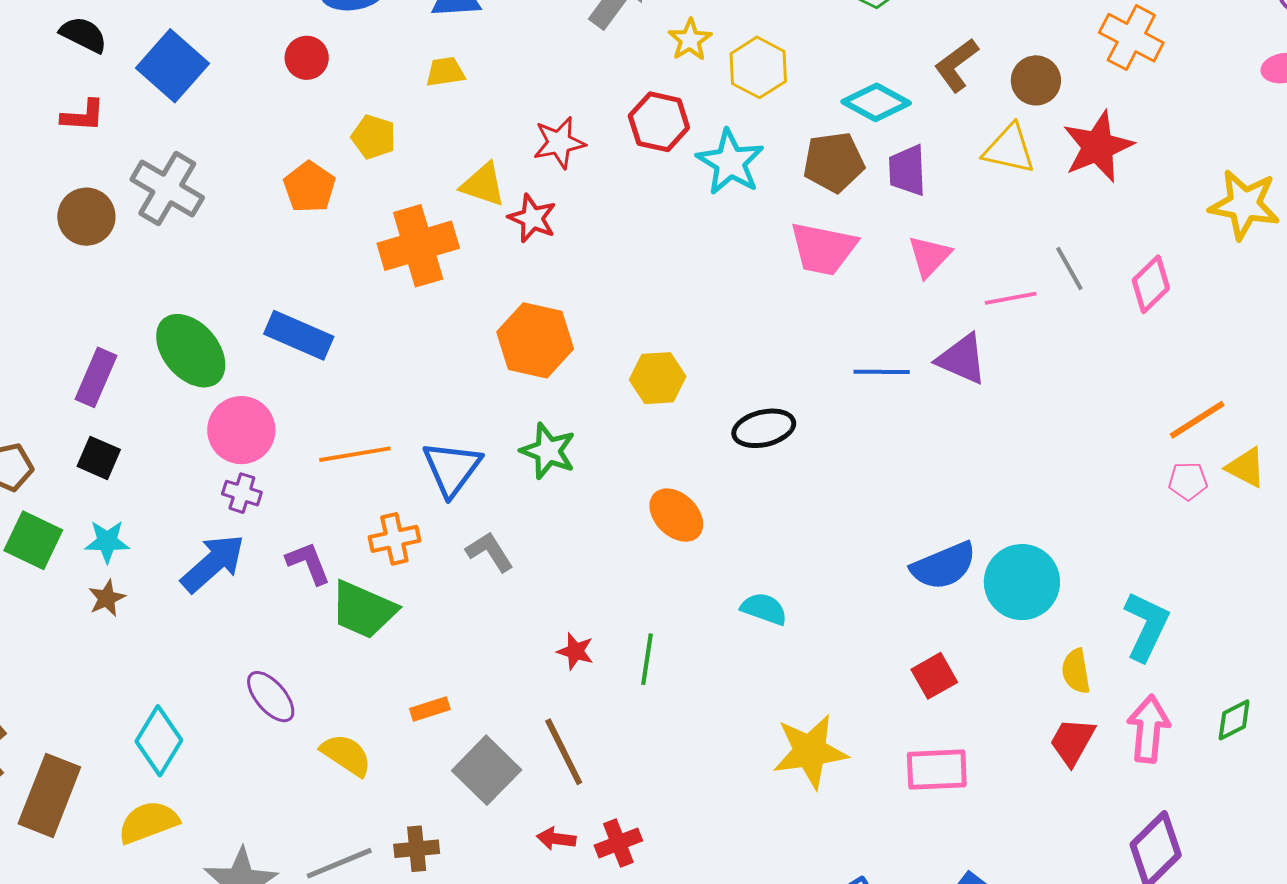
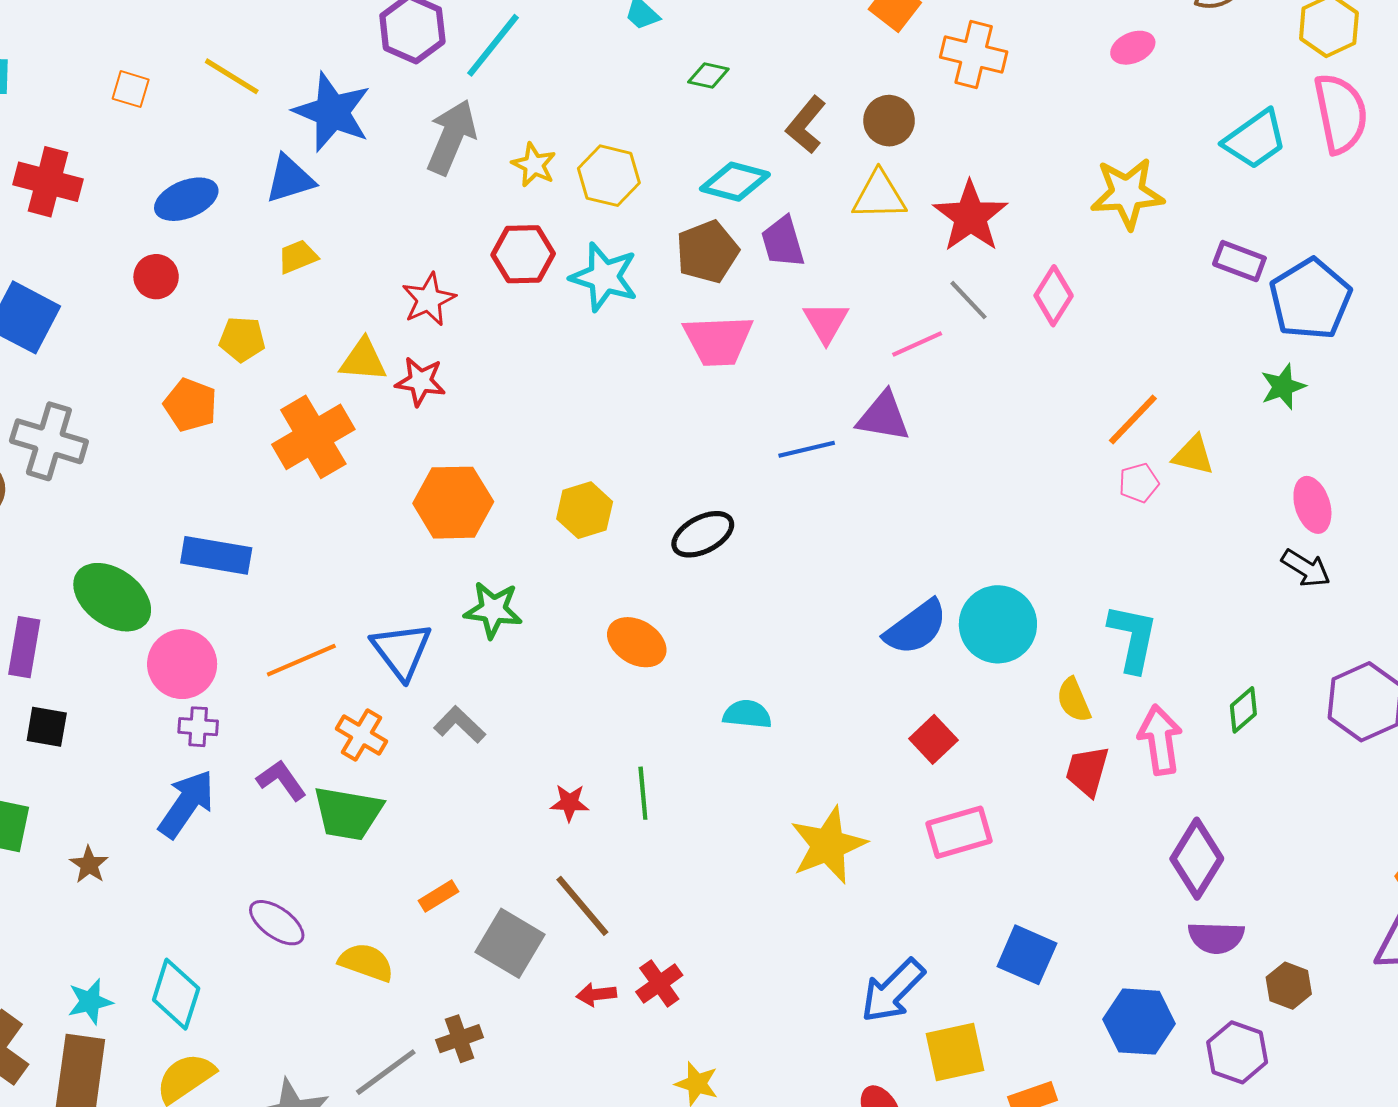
red star: (1098, 147) -> (970, 216), moved
orange cross: (394, 539) -> (362, 735), turned -33
cyan star: (107, 541) -> (90, 1002), moved

